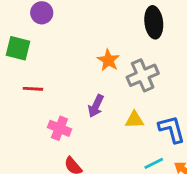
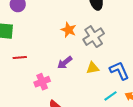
purple arrow: (96, 106) -> (65, 63), turned 35
pink cross: (59, 128) -> (42, 82), turned -35

